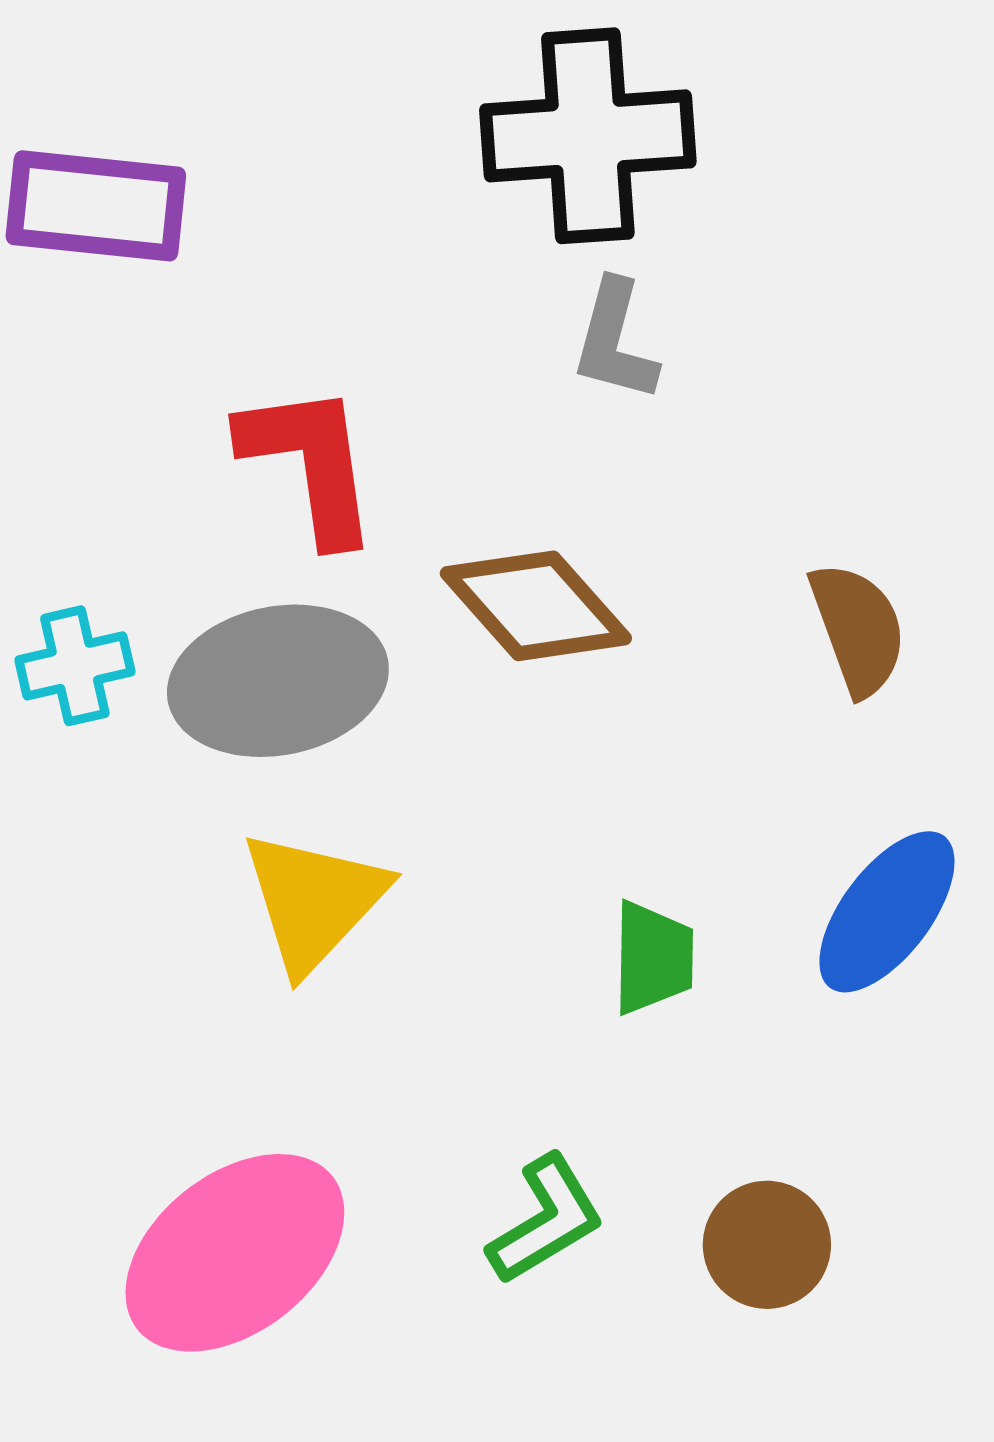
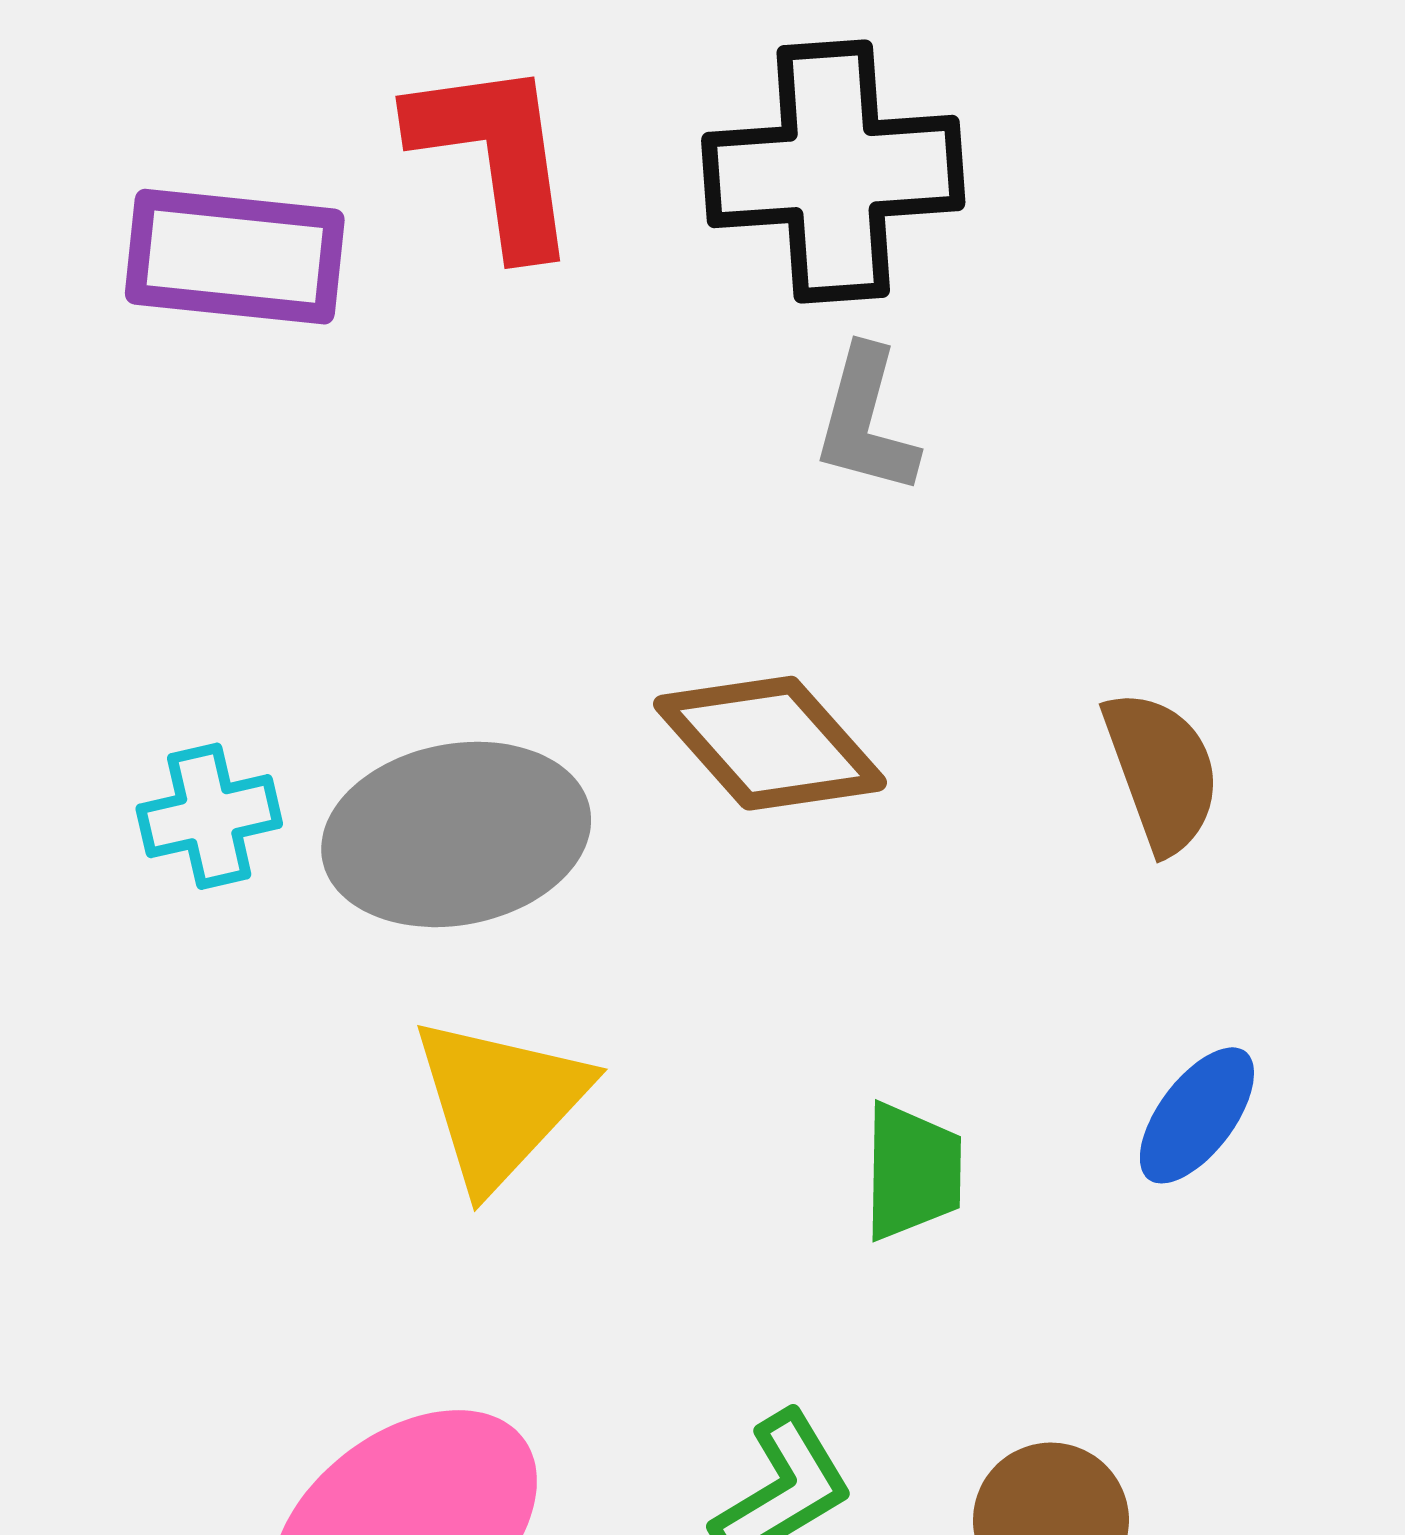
red L-shape: (310, 463) -> (495, 156), moved
blue ellipse: (887, 912) -> (1197, 1115), size x0.7

